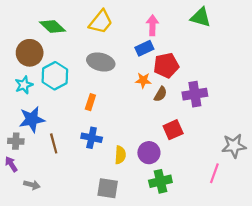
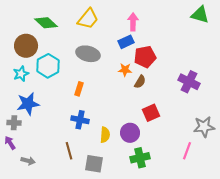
green triangle: (201, 17) -> (200, 15), moved
purple cross: (195, 94) -> (189, 82), moved, turned 35
brown line: (54, 143) -> (69, 151), moved

